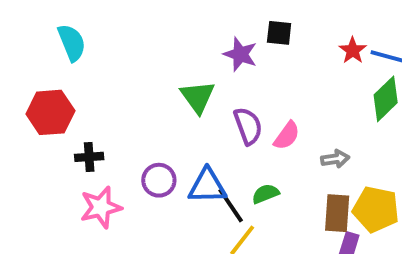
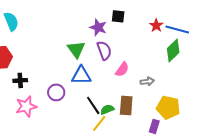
purple semicircle: (248, 126) -> (104, 50), moved
blue triangle: (207, 186) -> (81, 75), moved
green semicircle: (265, 194) -> (107, 109), moved
brown rectangle: (337, 213) -> (126, 105), moved

